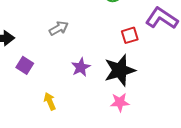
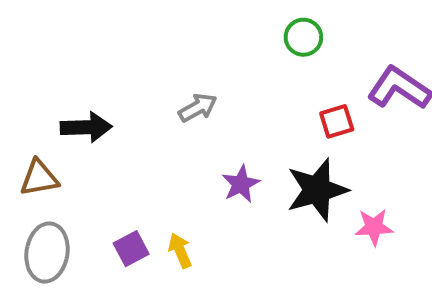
purple square: (25, 65) -> (131, 249), moved, turned 30
pink star: (120, 102) -> (374, 227), moved

